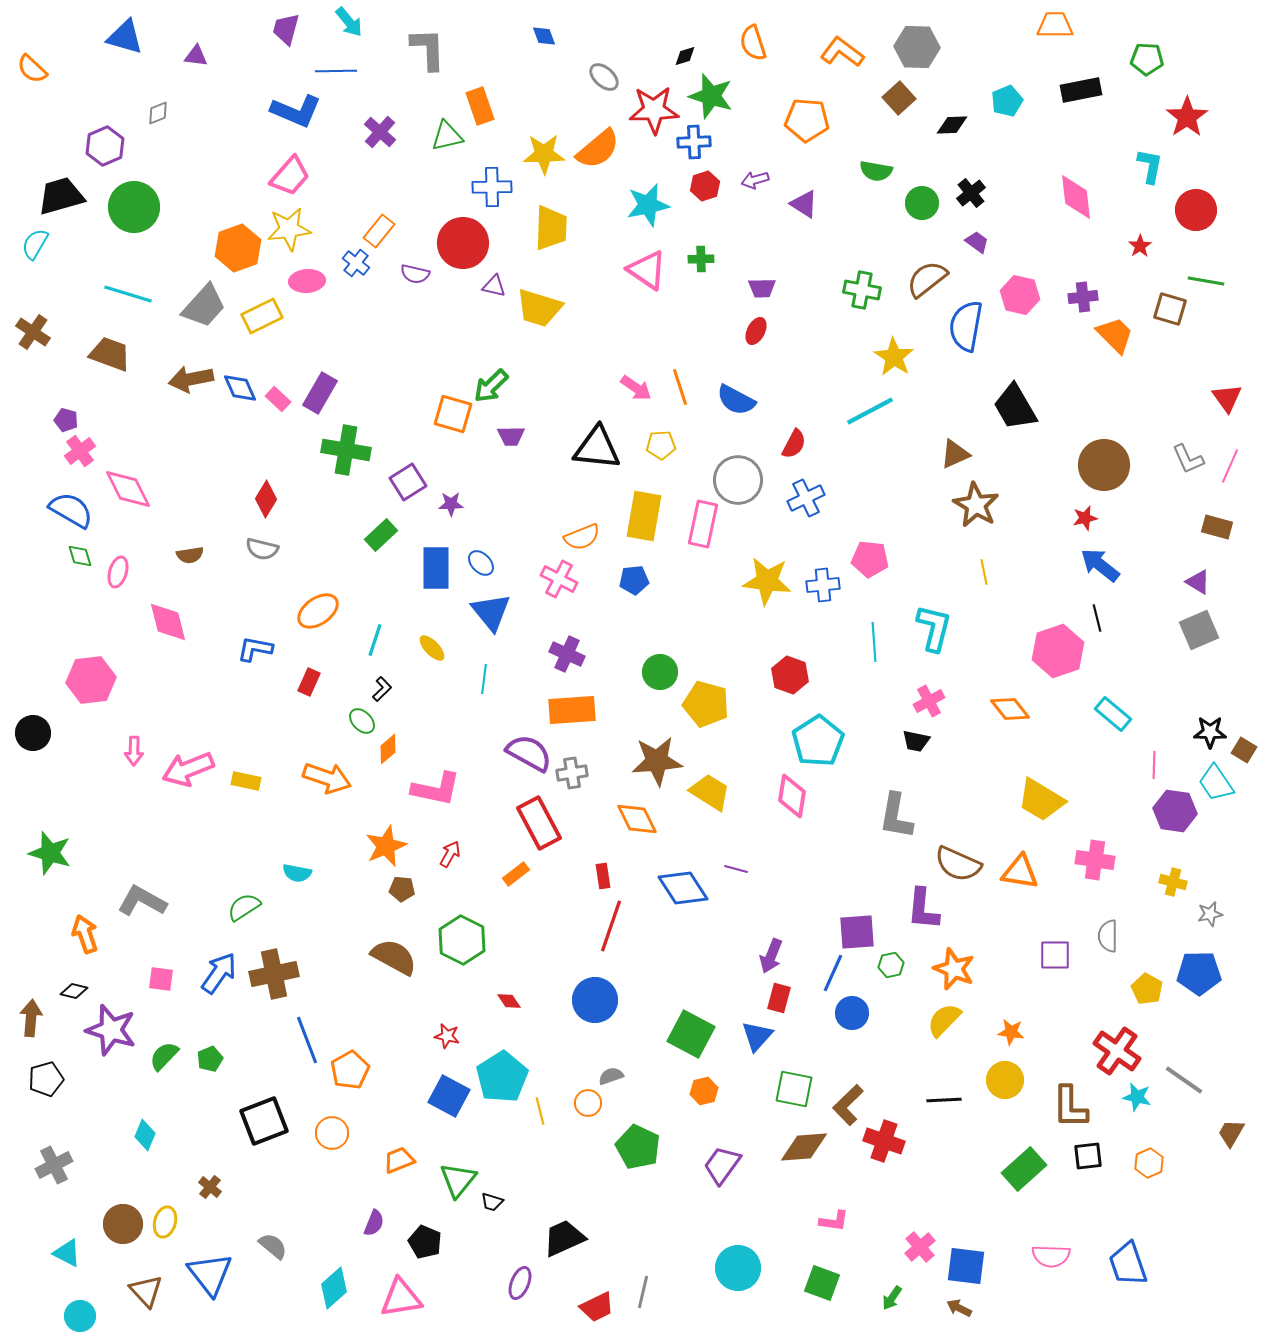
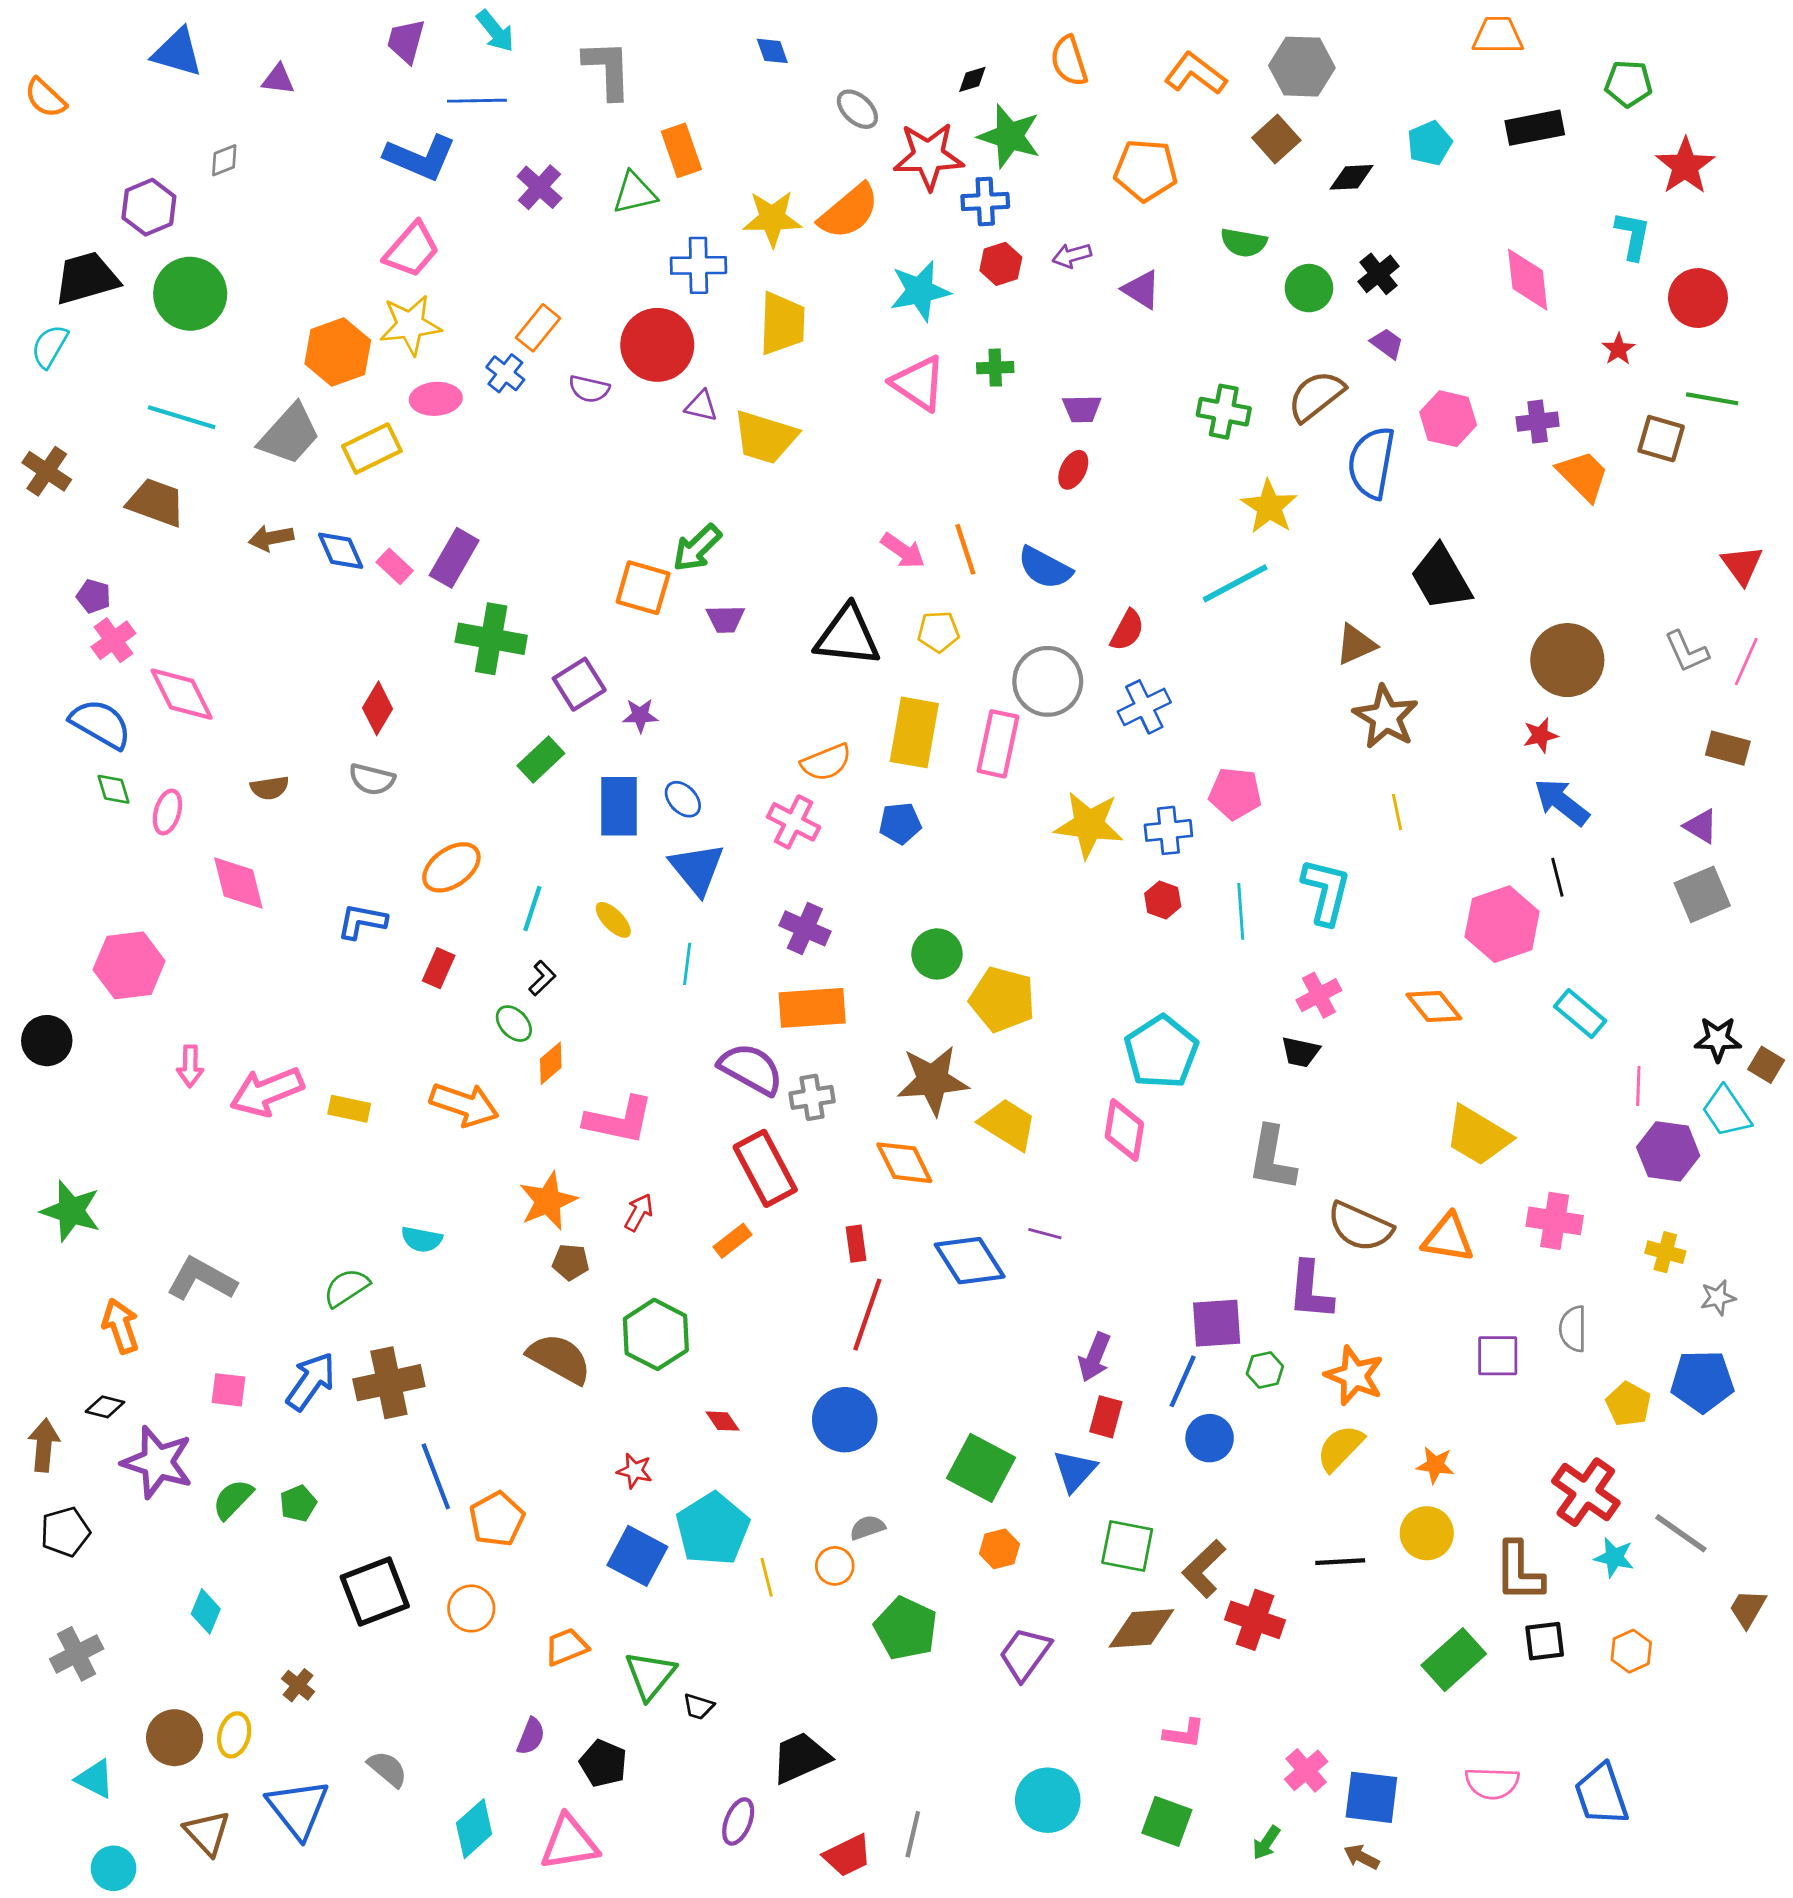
brown arrow: (191, 379) -> (271, 538), size x0.7
red hexagon: (790, 675) -> (1163, 900), moved, size x0.7

